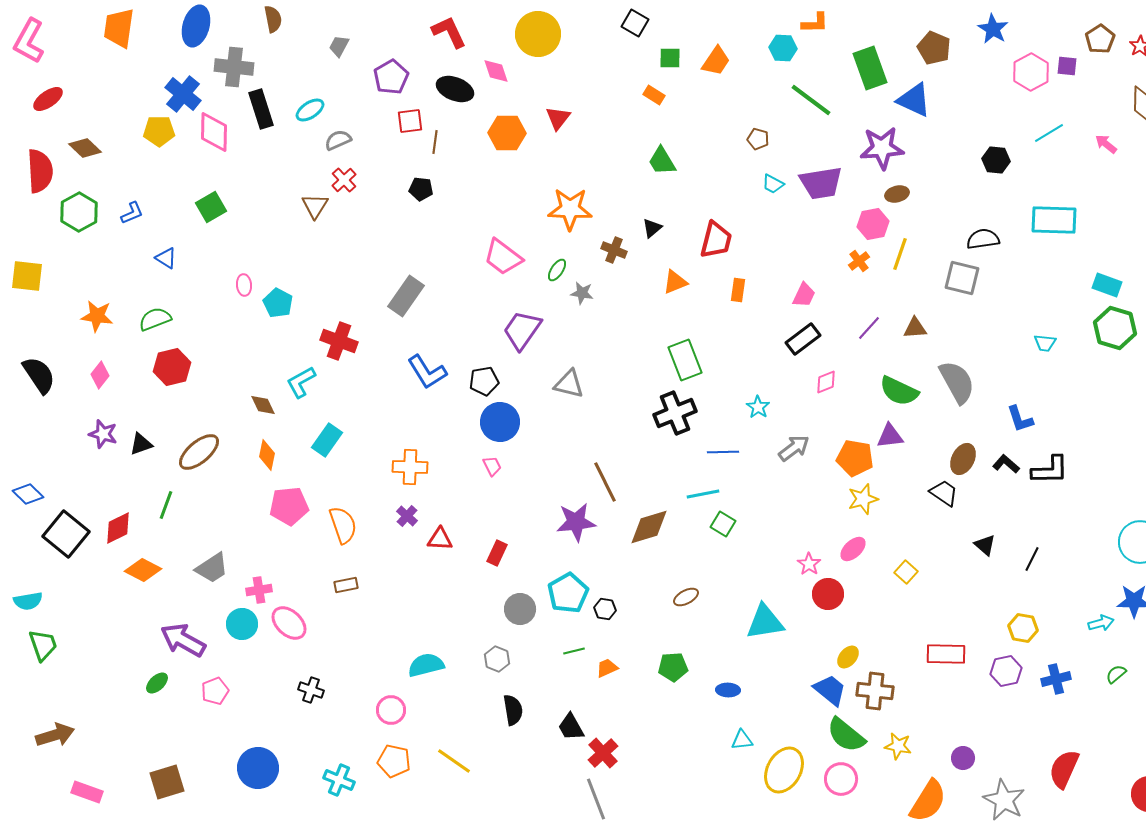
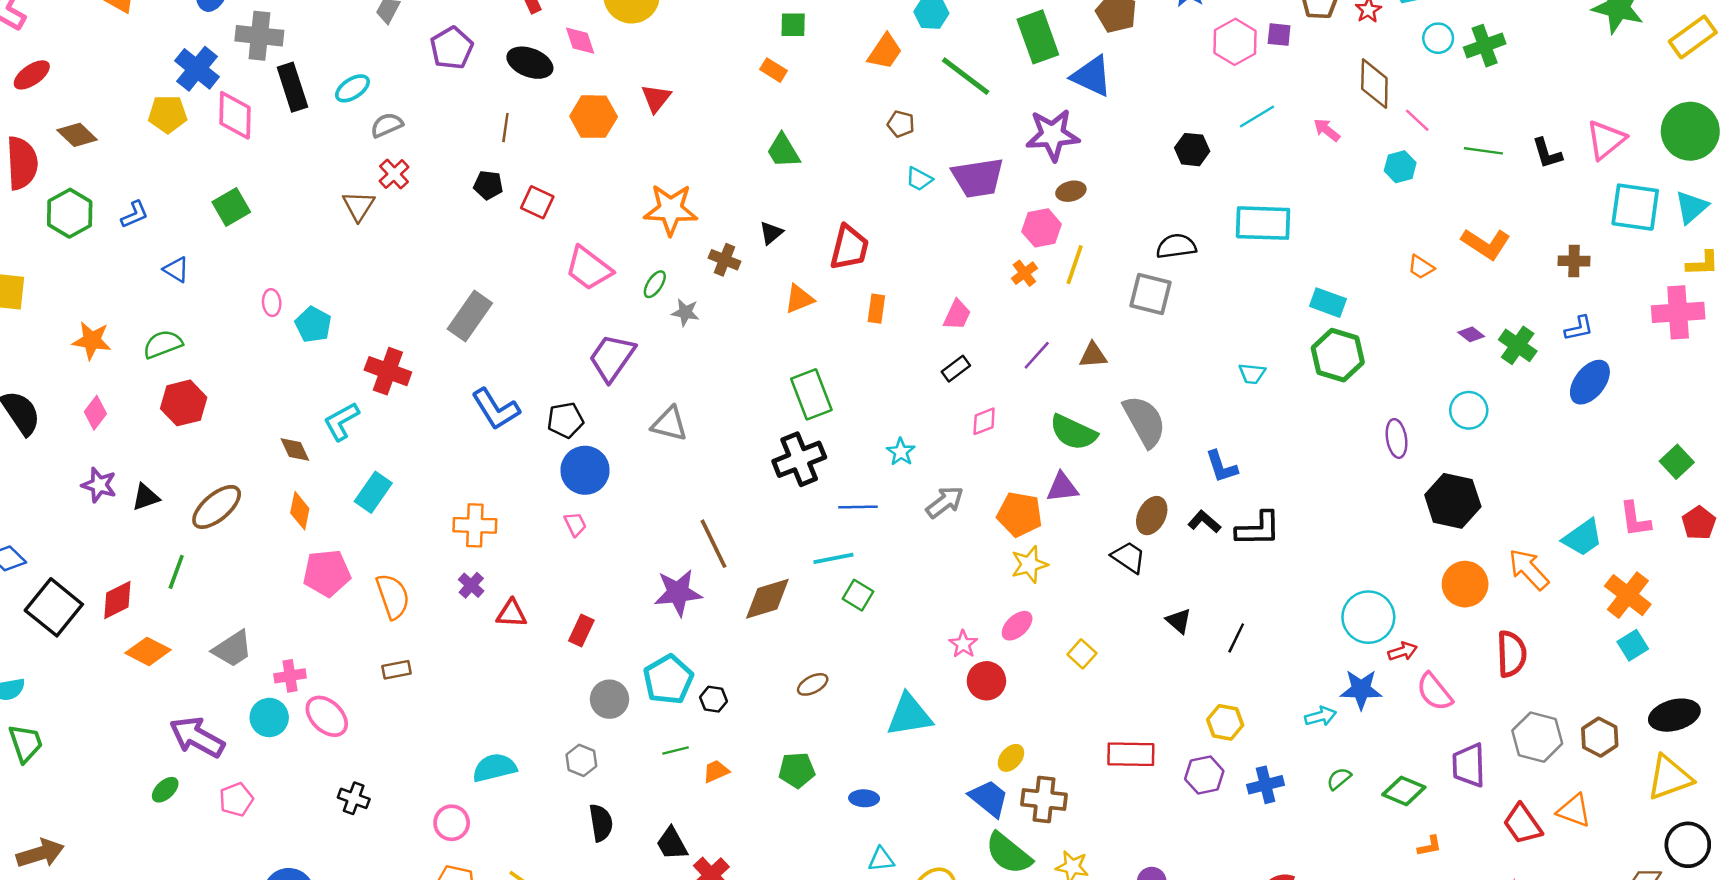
orange trapezoid: (716, 61) -> (885, 52), moved
red square: (410, 121) -> (537, 202), moved, turned 32
black rectangle: (803, 339) -> (956, 369), size x0.7

